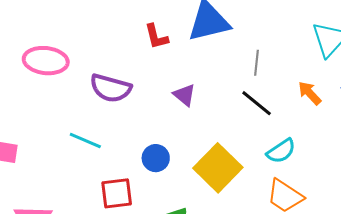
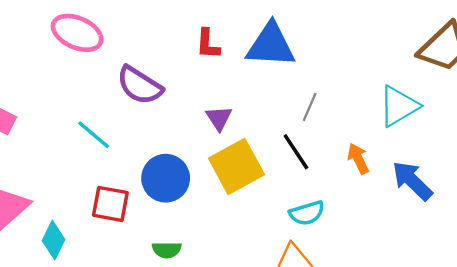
blue circle: (156, 158) -> (166, 178), size x1.5
yellow square: (218, 168) -> (236, 166), moved

